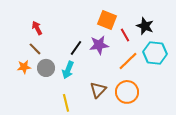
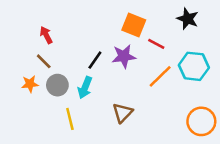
black star: (145, 26) -> (188, 19), moved
red line: (125, 35) -> (156, 44), turned -32
orange circle: (127, 92) -> (201, 121), moved
yellow line: (66, 103) -> (70, 119), moved

